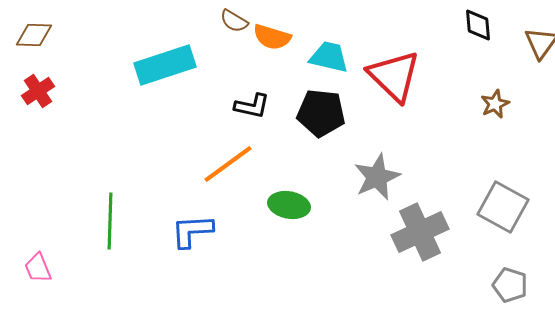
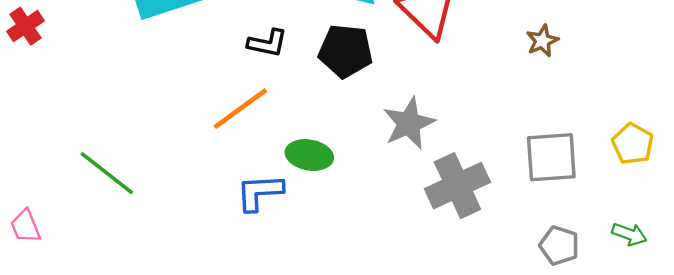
gray square: (503, 207) -> (551, 157), turned -33
green line: (110, 221) -> (107, 173), turned -54
blue L-shape: (192, 231) -> (260, 192), moved

